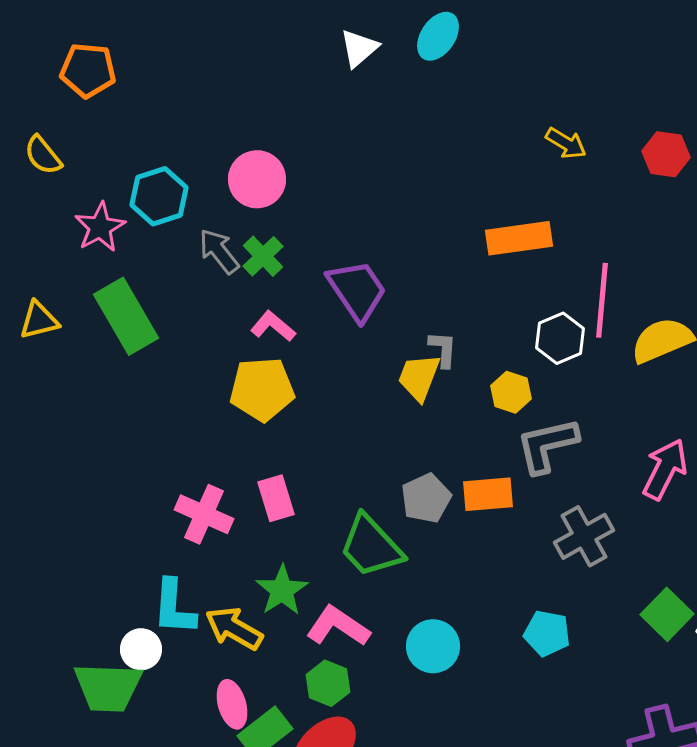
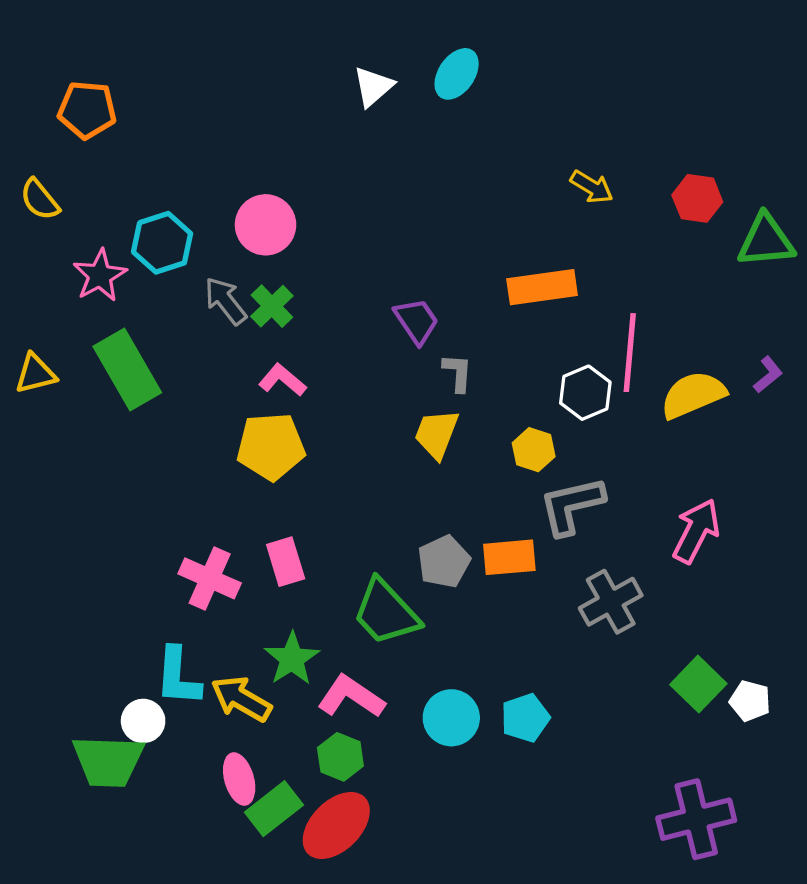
purple trapezoid: (357, 290) -> (416, 321), moved, size x0.7
gray L-shape: (443, 349) -> (458, 373), moved
cyan pentagon: (547, 633) -> (525, 718), moved, turned -30

